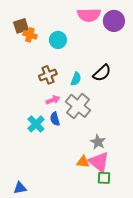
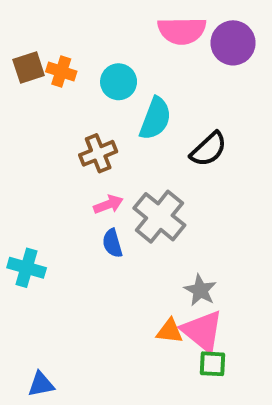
brown square: (21, 26) -> (29, 67), moved
cyan semicircle: (76, 79) -> (155, 119), moved, size x1.5
cyan cross: (36, 124) -> (27, 268), moved, turned -30

